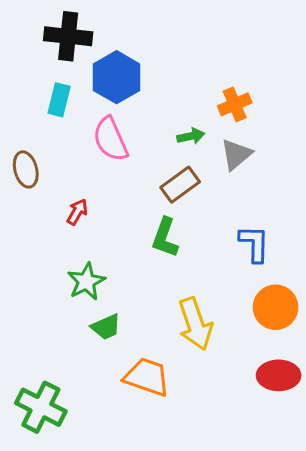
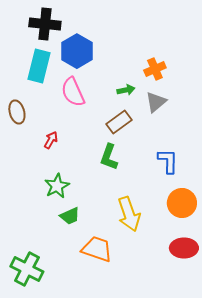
cyan rectangle: (59, 100) -> (39, 66), size x1.5

